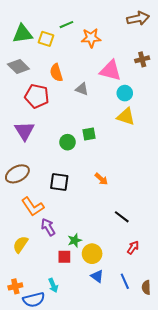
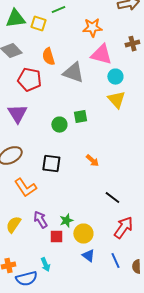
orange star: (91, 38) -> (92, 28), moved
gray triangle: (82, 89) -> (73, 73), size x1.6
yellow triangle: (126, 117) -> (116, 100), turned 30
purple arrow: (48, 227) -> (40, 220), moved
red arrow: (133, 248) -> (123, 228), size x1.6

